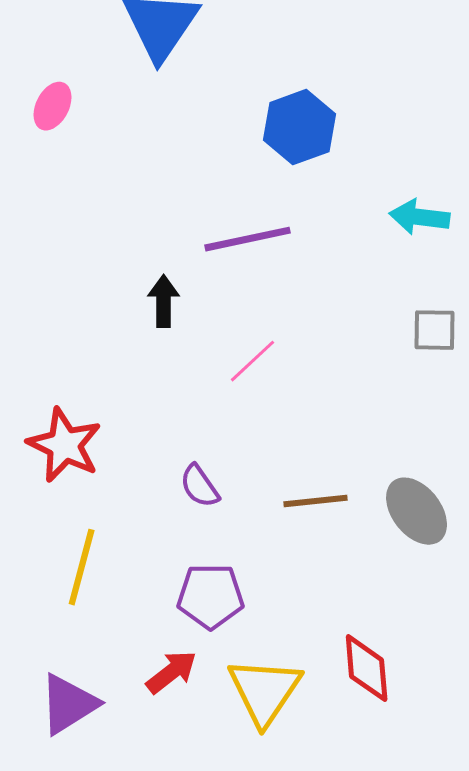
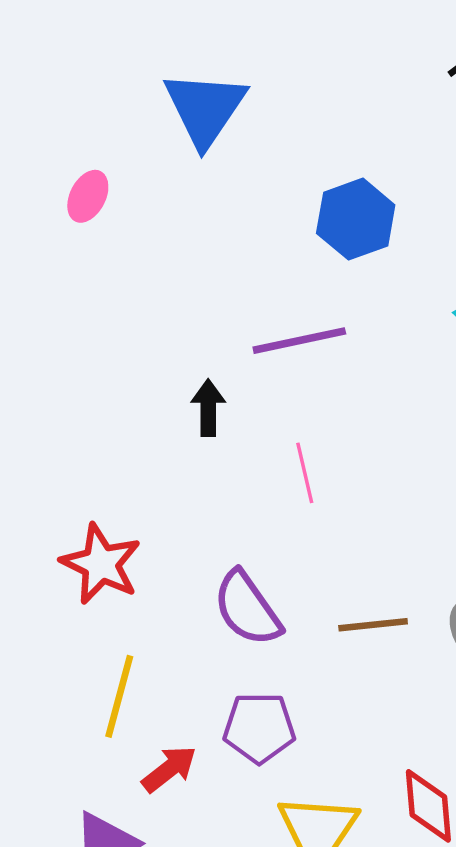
pink line: (253, 361) -> (305, 473), turned -60
purple semicircle: (200, 486) -> (247, 608), size x1.6
red arrow: (172, 672) -> (169, 769), moved

